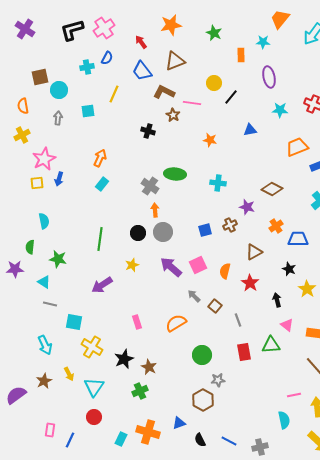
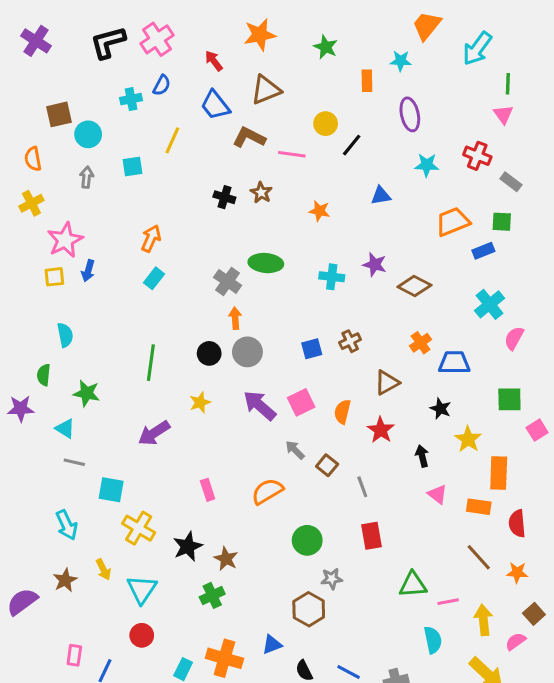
brown star: (173, 115) -> (261, 193), moved
purple star: (247, 207) -> (375, 265), moved
green triangle: (271, 345) -> (413, 585), moved

